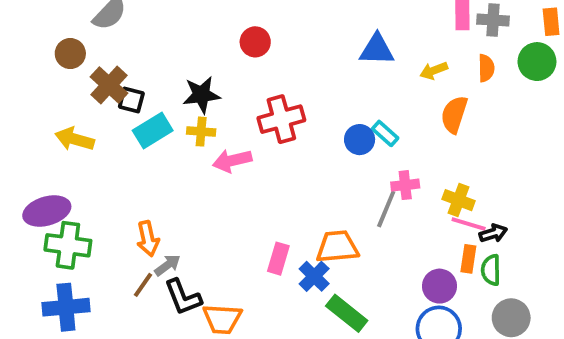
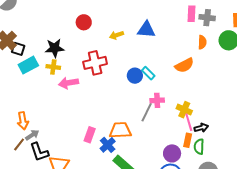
yellow arrow: (434, 71) -> (116, 35), moved
orange semicircle: (454, 114) -> (184, 65), turned -138
pink line: (469, 224) -> (189, 122), turned 54

